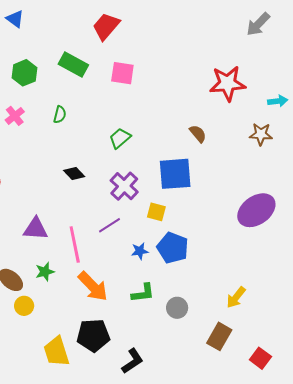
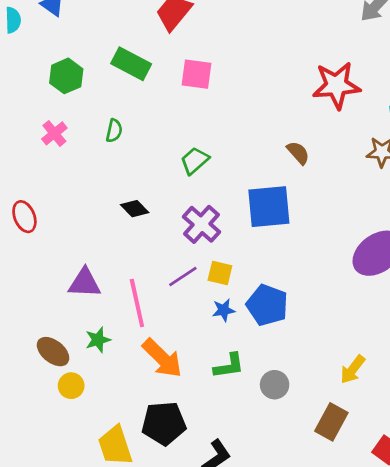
yellow square: (156, 212) -> (220, 273), moved

